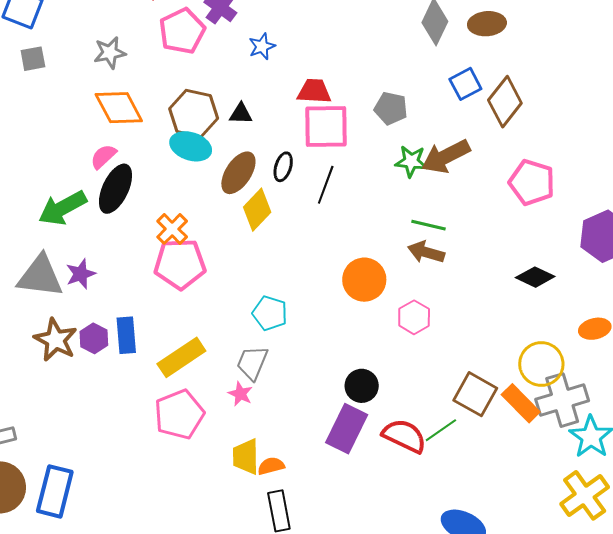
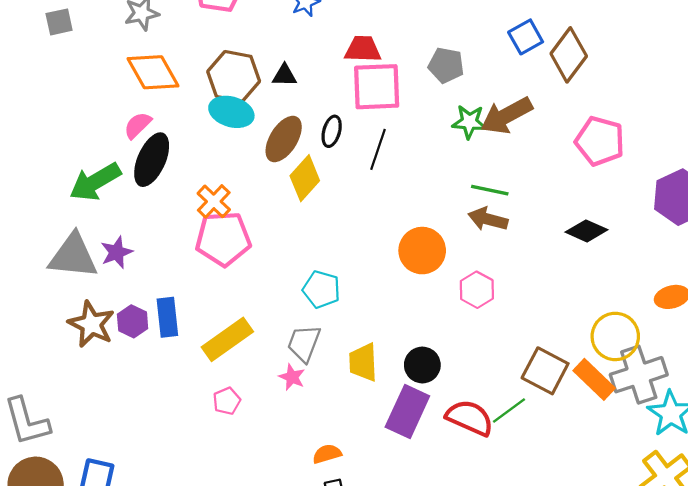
black diamond: (535, 277) -> (586, 231), moved
pink pentagon: (179, 414) -> (227, 401), size x0.5
yellow trapezoid: (246, 457) -> (363, 362), moved

